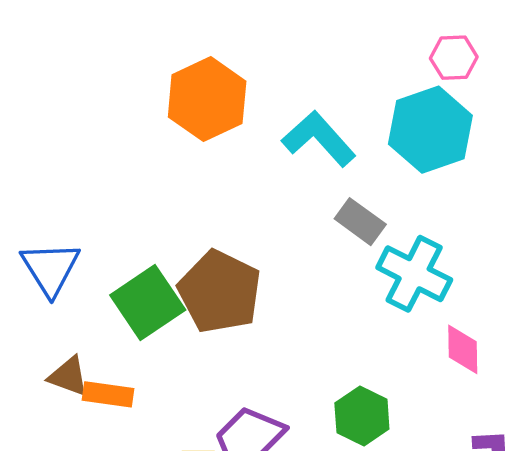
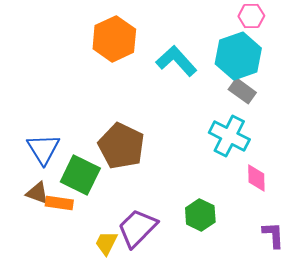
gray rectangle: (360, 222) -> (242, 91), moved
blue triangle: (50, 268) -> (43, 149), moved
green square: (148, 303) -> (80, 175), moved, turned -30

